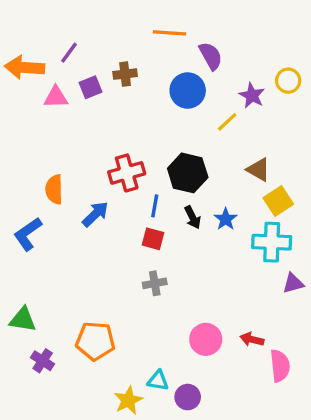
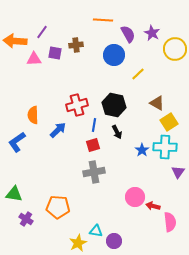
yellow circle: (288, 81) -> (175, 49), size x1.5
purple square: (90, 87) -> (55, 53), turned 32
purple star: (252, 95) -> (152, 33), moved
blue star: (226, 219) -> (142, 150), moved
red square: (153, 239) -> (93, 145), turned -32
gray cross: (155, 283) -> (94, 172), size x1.5
purple triangle: (293, 283) -> (178, 172), turned -40
pink circle: (206, 339) -> (135, 197), moved

